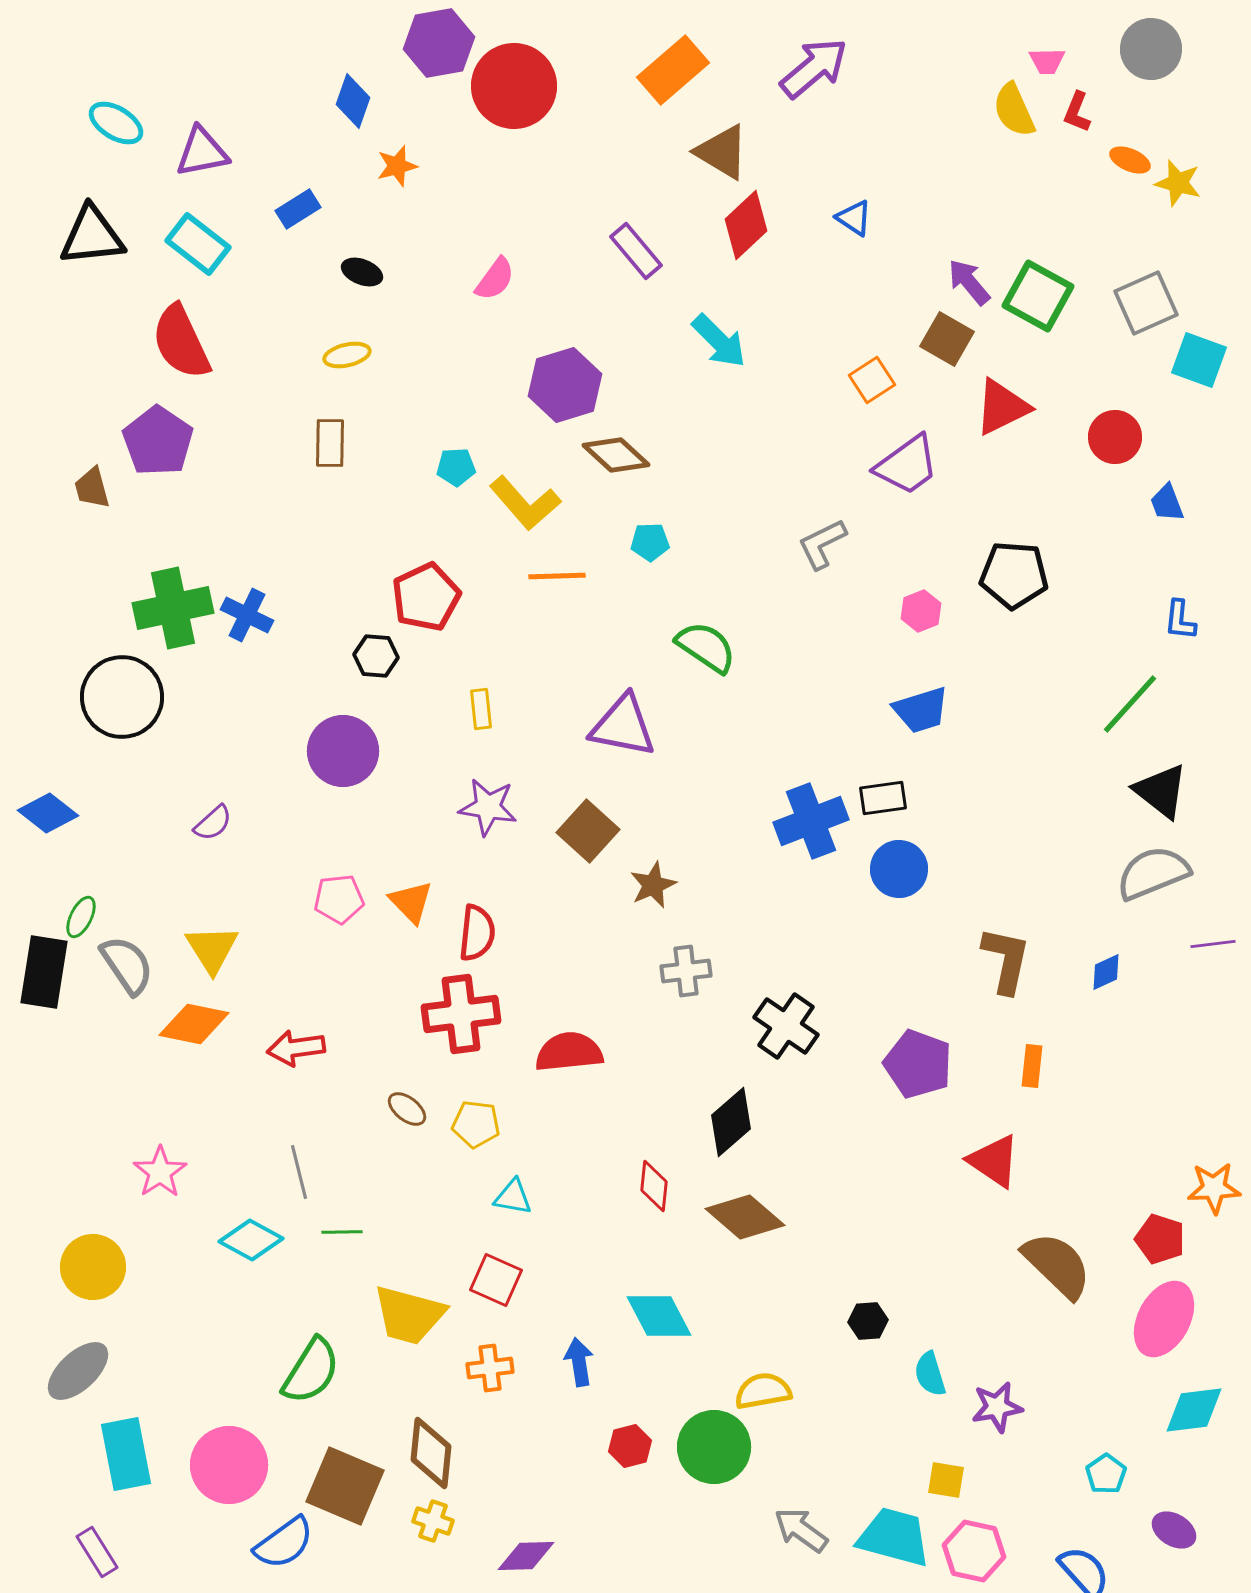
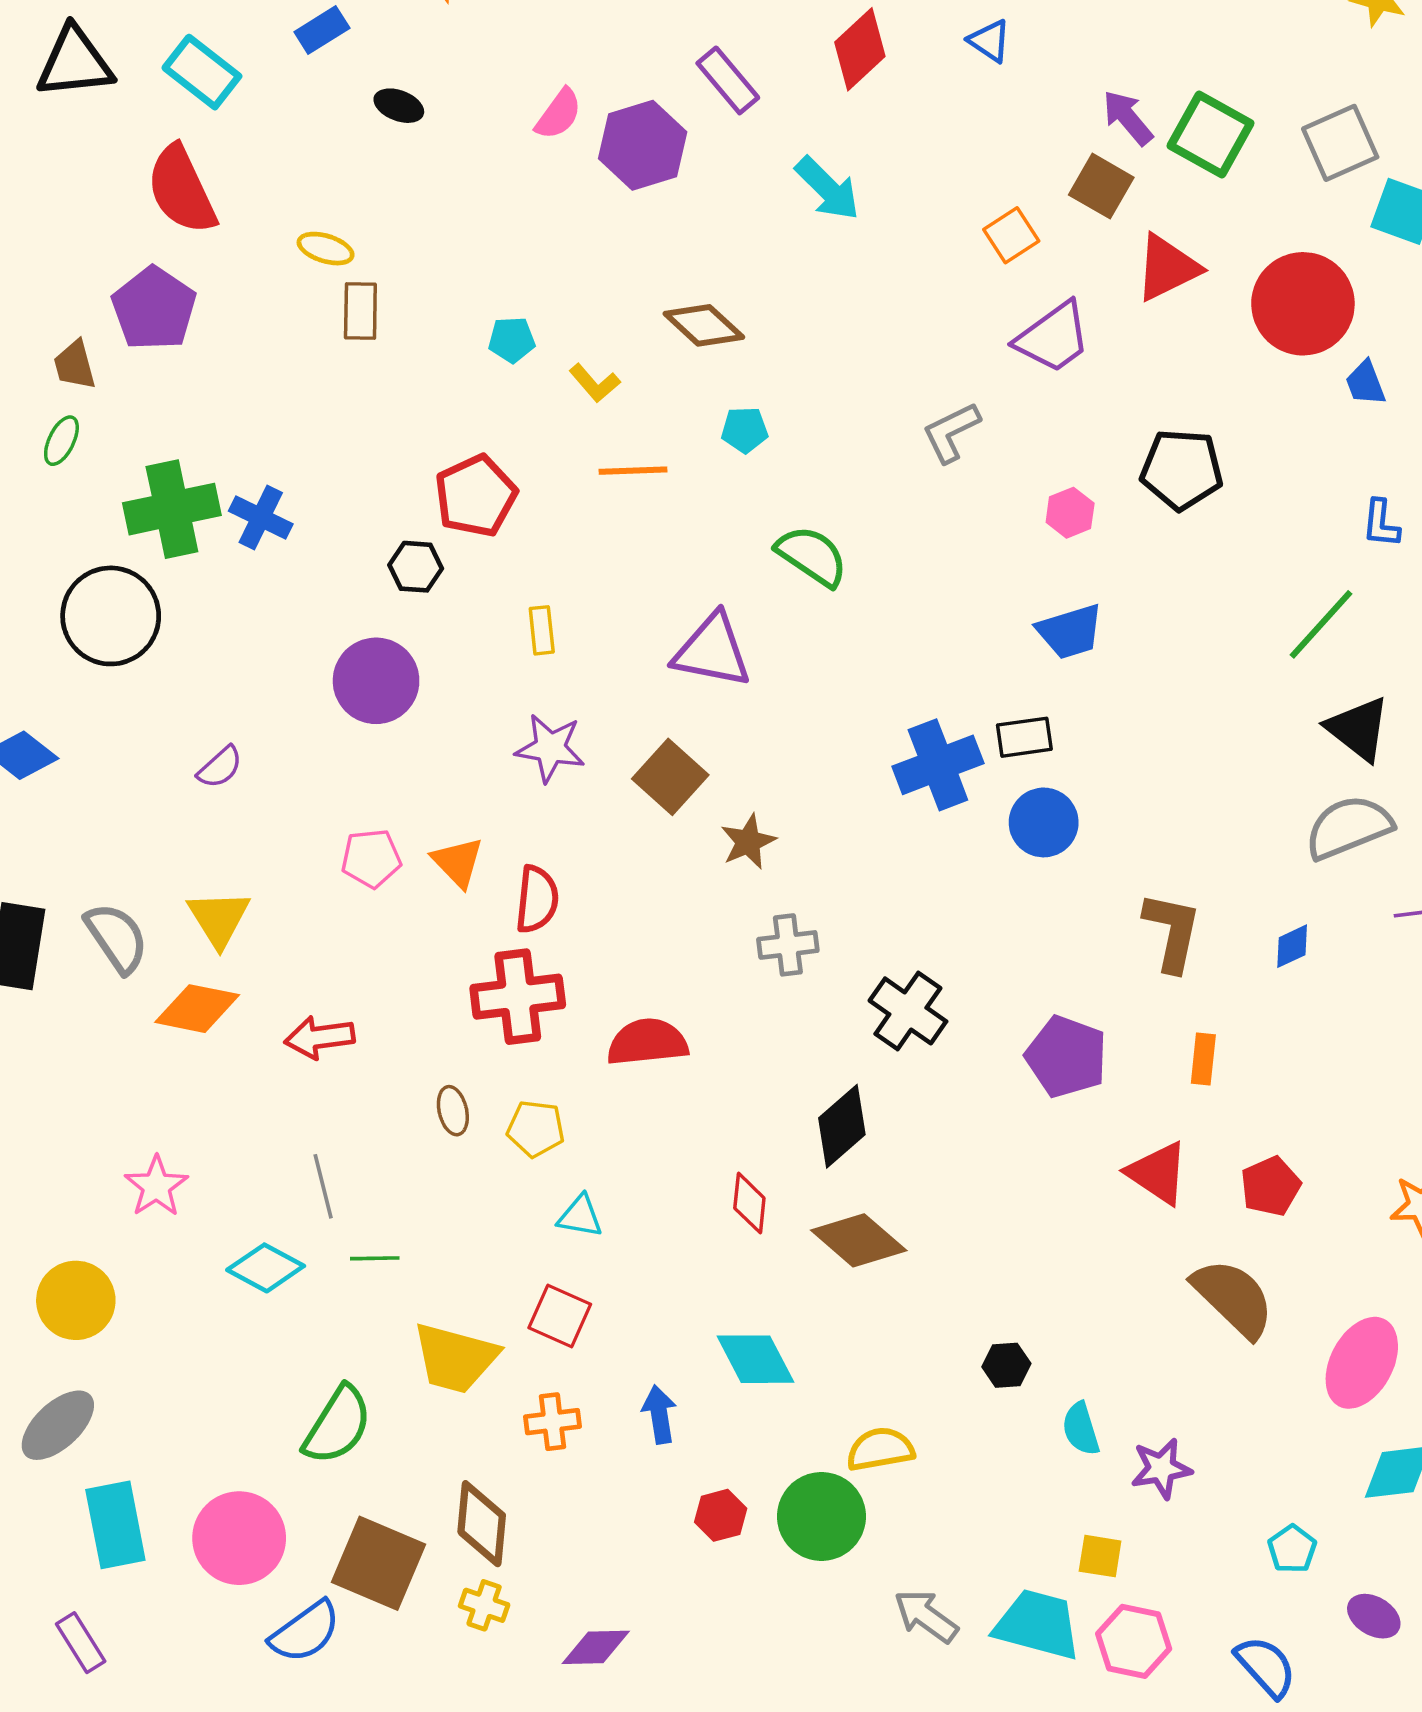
yellow ellipse: (347, 355) -> (326, 249), moved, turned 30
purple hexagon: (565, 385) -> (643, 145), moved
red circle: (1115, 437) -> (1303, 304), size x1.6
yellow L-shape: (525, 503) -> (595, 383), size x0.6
green ellipse: (81, 917) -> (61, 441), moved
brown ellipse: (407, 1109) -> (453, 1111), turned 39
red pentagon: (1160, 1239) -> (1271, 1186), moved, turned 30

